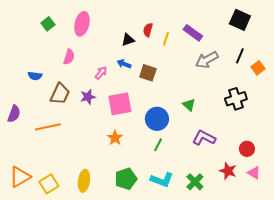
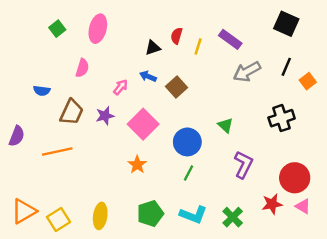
brown square: (148, 73) -> (177, 87), turned 30
pink square: (120, 104) -> (143, 124), turned -35
purple L-shape: (204, 138) -> (243, 165), turned 90
red circle: (247, 149) -> (295, 178), size x1.6
red star: (228, 171) -> (272, 204), turned -30

